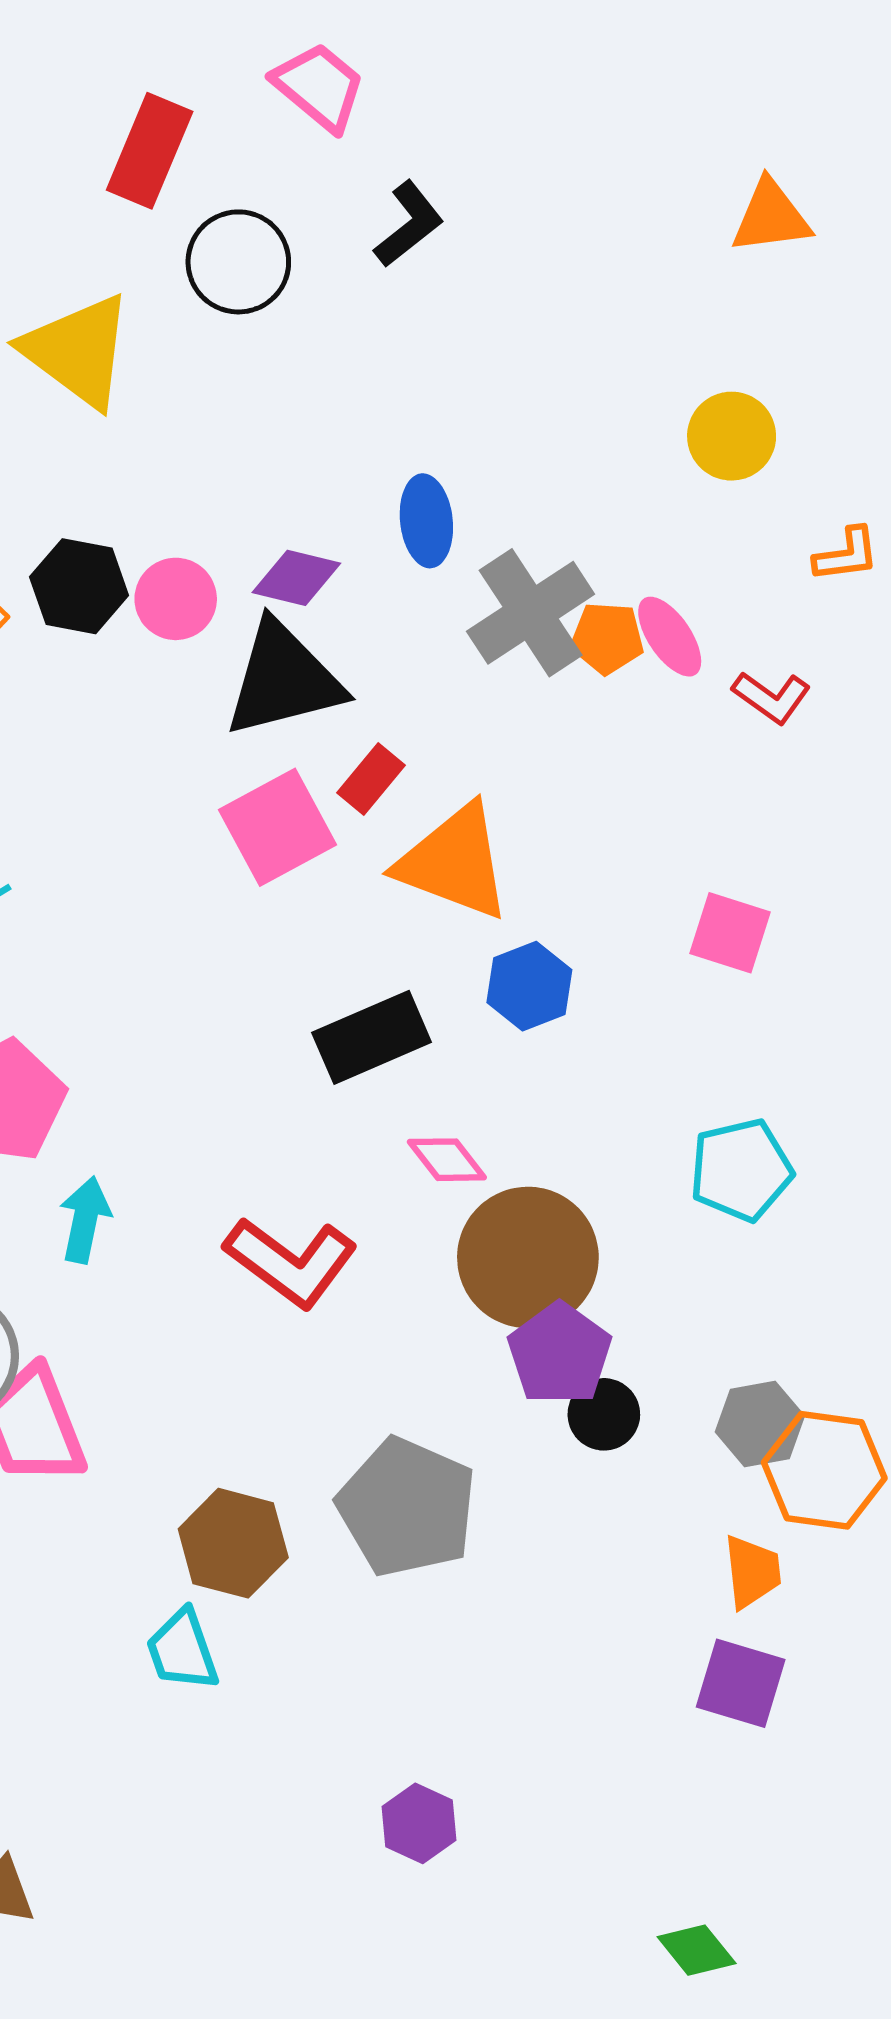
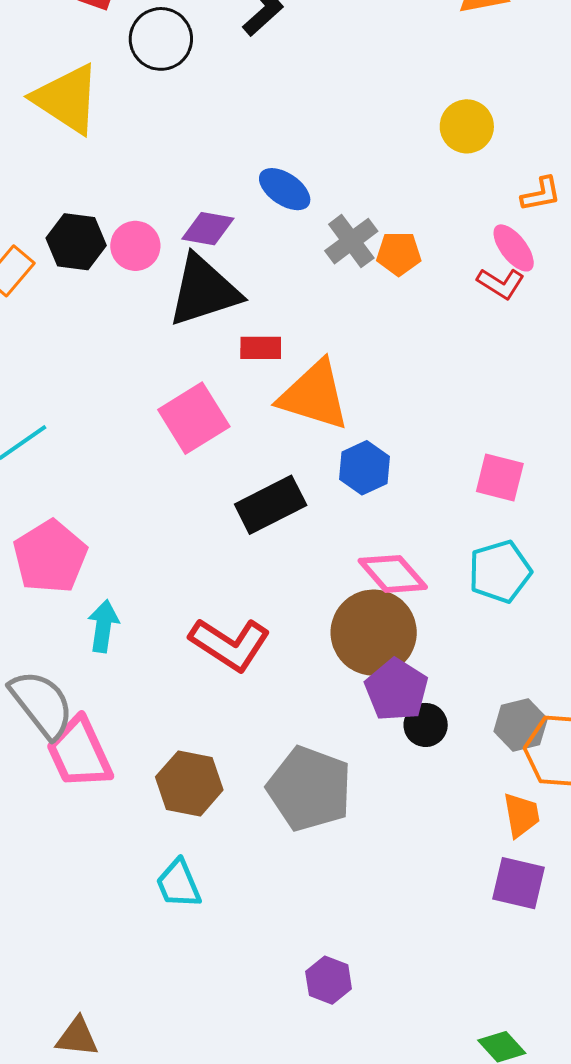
blue ellipse: (426, 521) -> (285, 189), turned -46
gray cross: (531, 613) -> (351, 241), size x0.7
pink ellipse: (670, 637) -> (514, 248), moved
red rectangle: (371, 779) -> (261, 348), turned 54
pink square: (277, 827) -> (194, 418), moved
pink square: (730, 933) -> (500, 478), moved
pink diamond: (447, 1160) -> (393, 574), moved, size x1.4
brown hexagon: (233, 1543) -> (189, 783), moved

